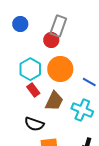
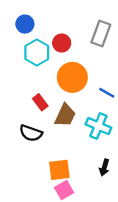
gray rectangle: (58, 26) -> (101, 34), moved
cyan hexagon: (30, 69) -> (37, 52), moved
black semicircle: (34, 124) -> (31, 133), moved

